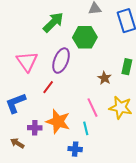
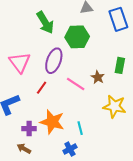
green arrow: (53, 22) -> (45, 23), turned 105
pink line: (92, 108) -> (76, 84), moved, turned -30
brown arrow: (17, 143) -> (24, 149), moved
blue cross: (75, 149) -> (70, 149), turned -32

